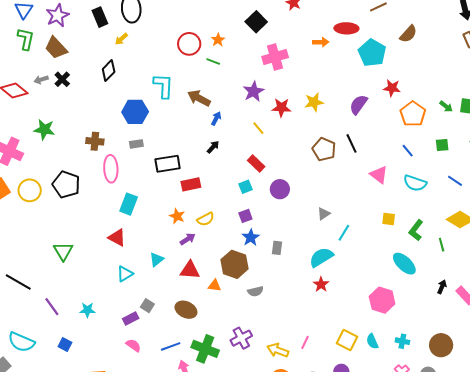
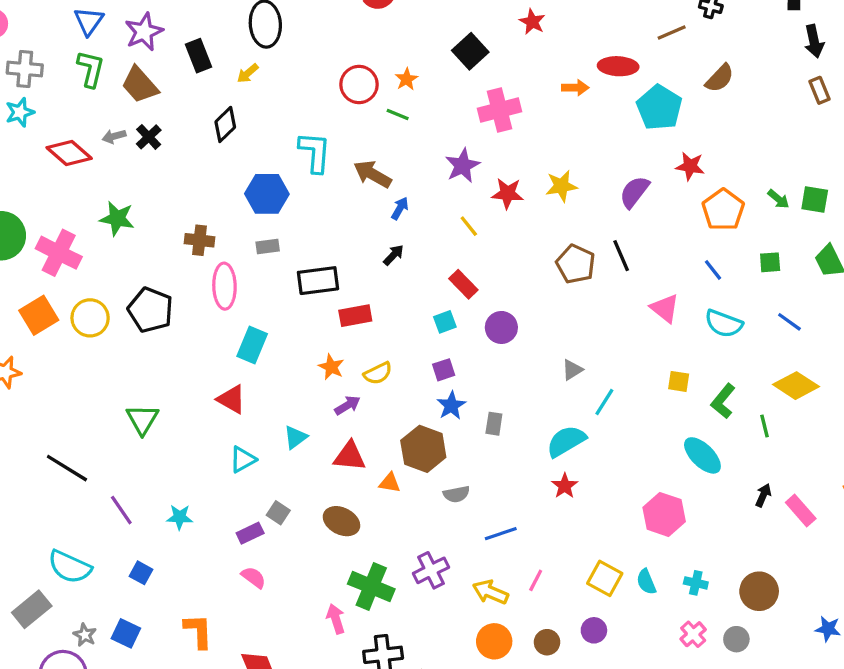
black rectangle: (100, 17) -> (198, 56), moved
blue line: (171, 346) -> (501, 534), moved

